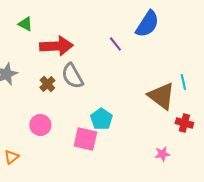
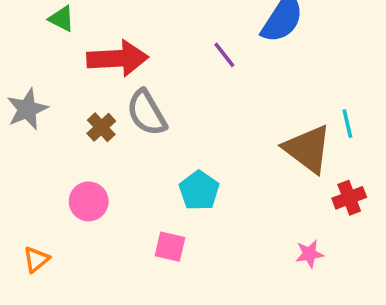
red cross: (184, 123) -> (349, 198), turned -36
pink square: (85, 139) -> (170, 247), moved, size x0.7

